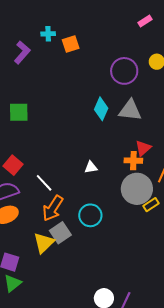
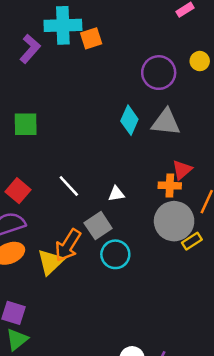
cyan cross: (48, 34) -> (63, 25), size x2.0
white line: (44, 183) -> (69, 186), moved
gray square: (60, 233) -> (98, 226), moved
yellow triangle: (44, 243) -> (51, 262), moved

